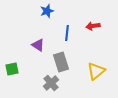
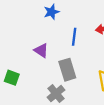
green square: (12, 69) -> (12, 78), turned 32

